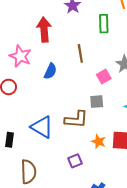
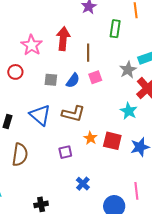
red arrow: (44, 30) -> (63, 39), moved
blue semicircle: (50, 71) -> (73, 81), moved
pink square: (104, 77) -> (95, 77), moved
gray square: (97, 102) -> (51, 80), moved

